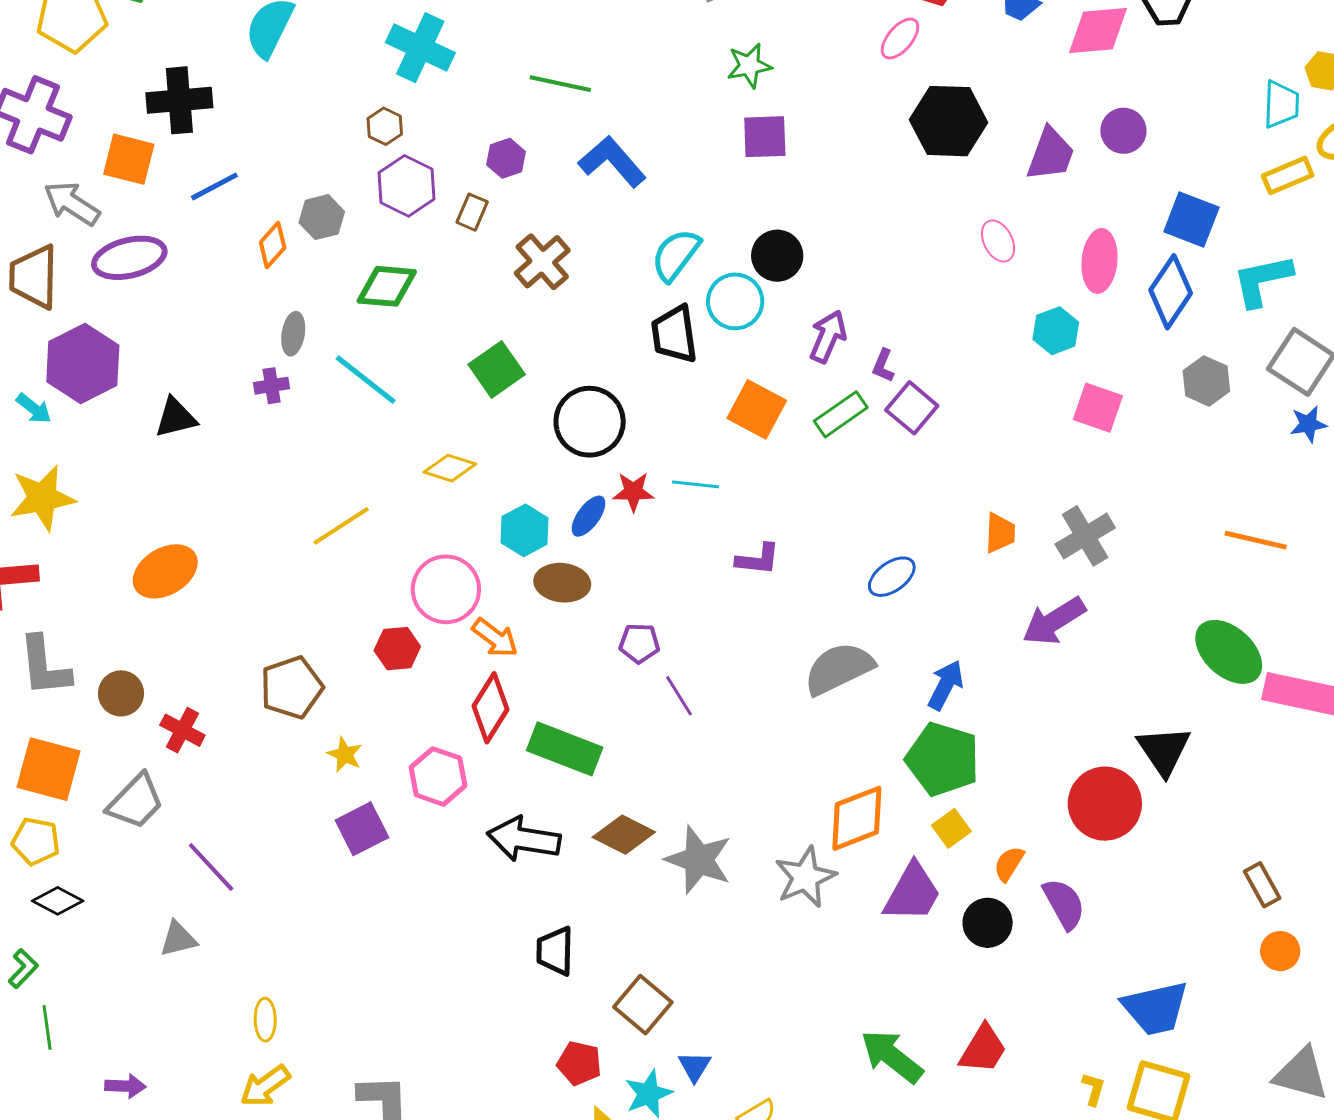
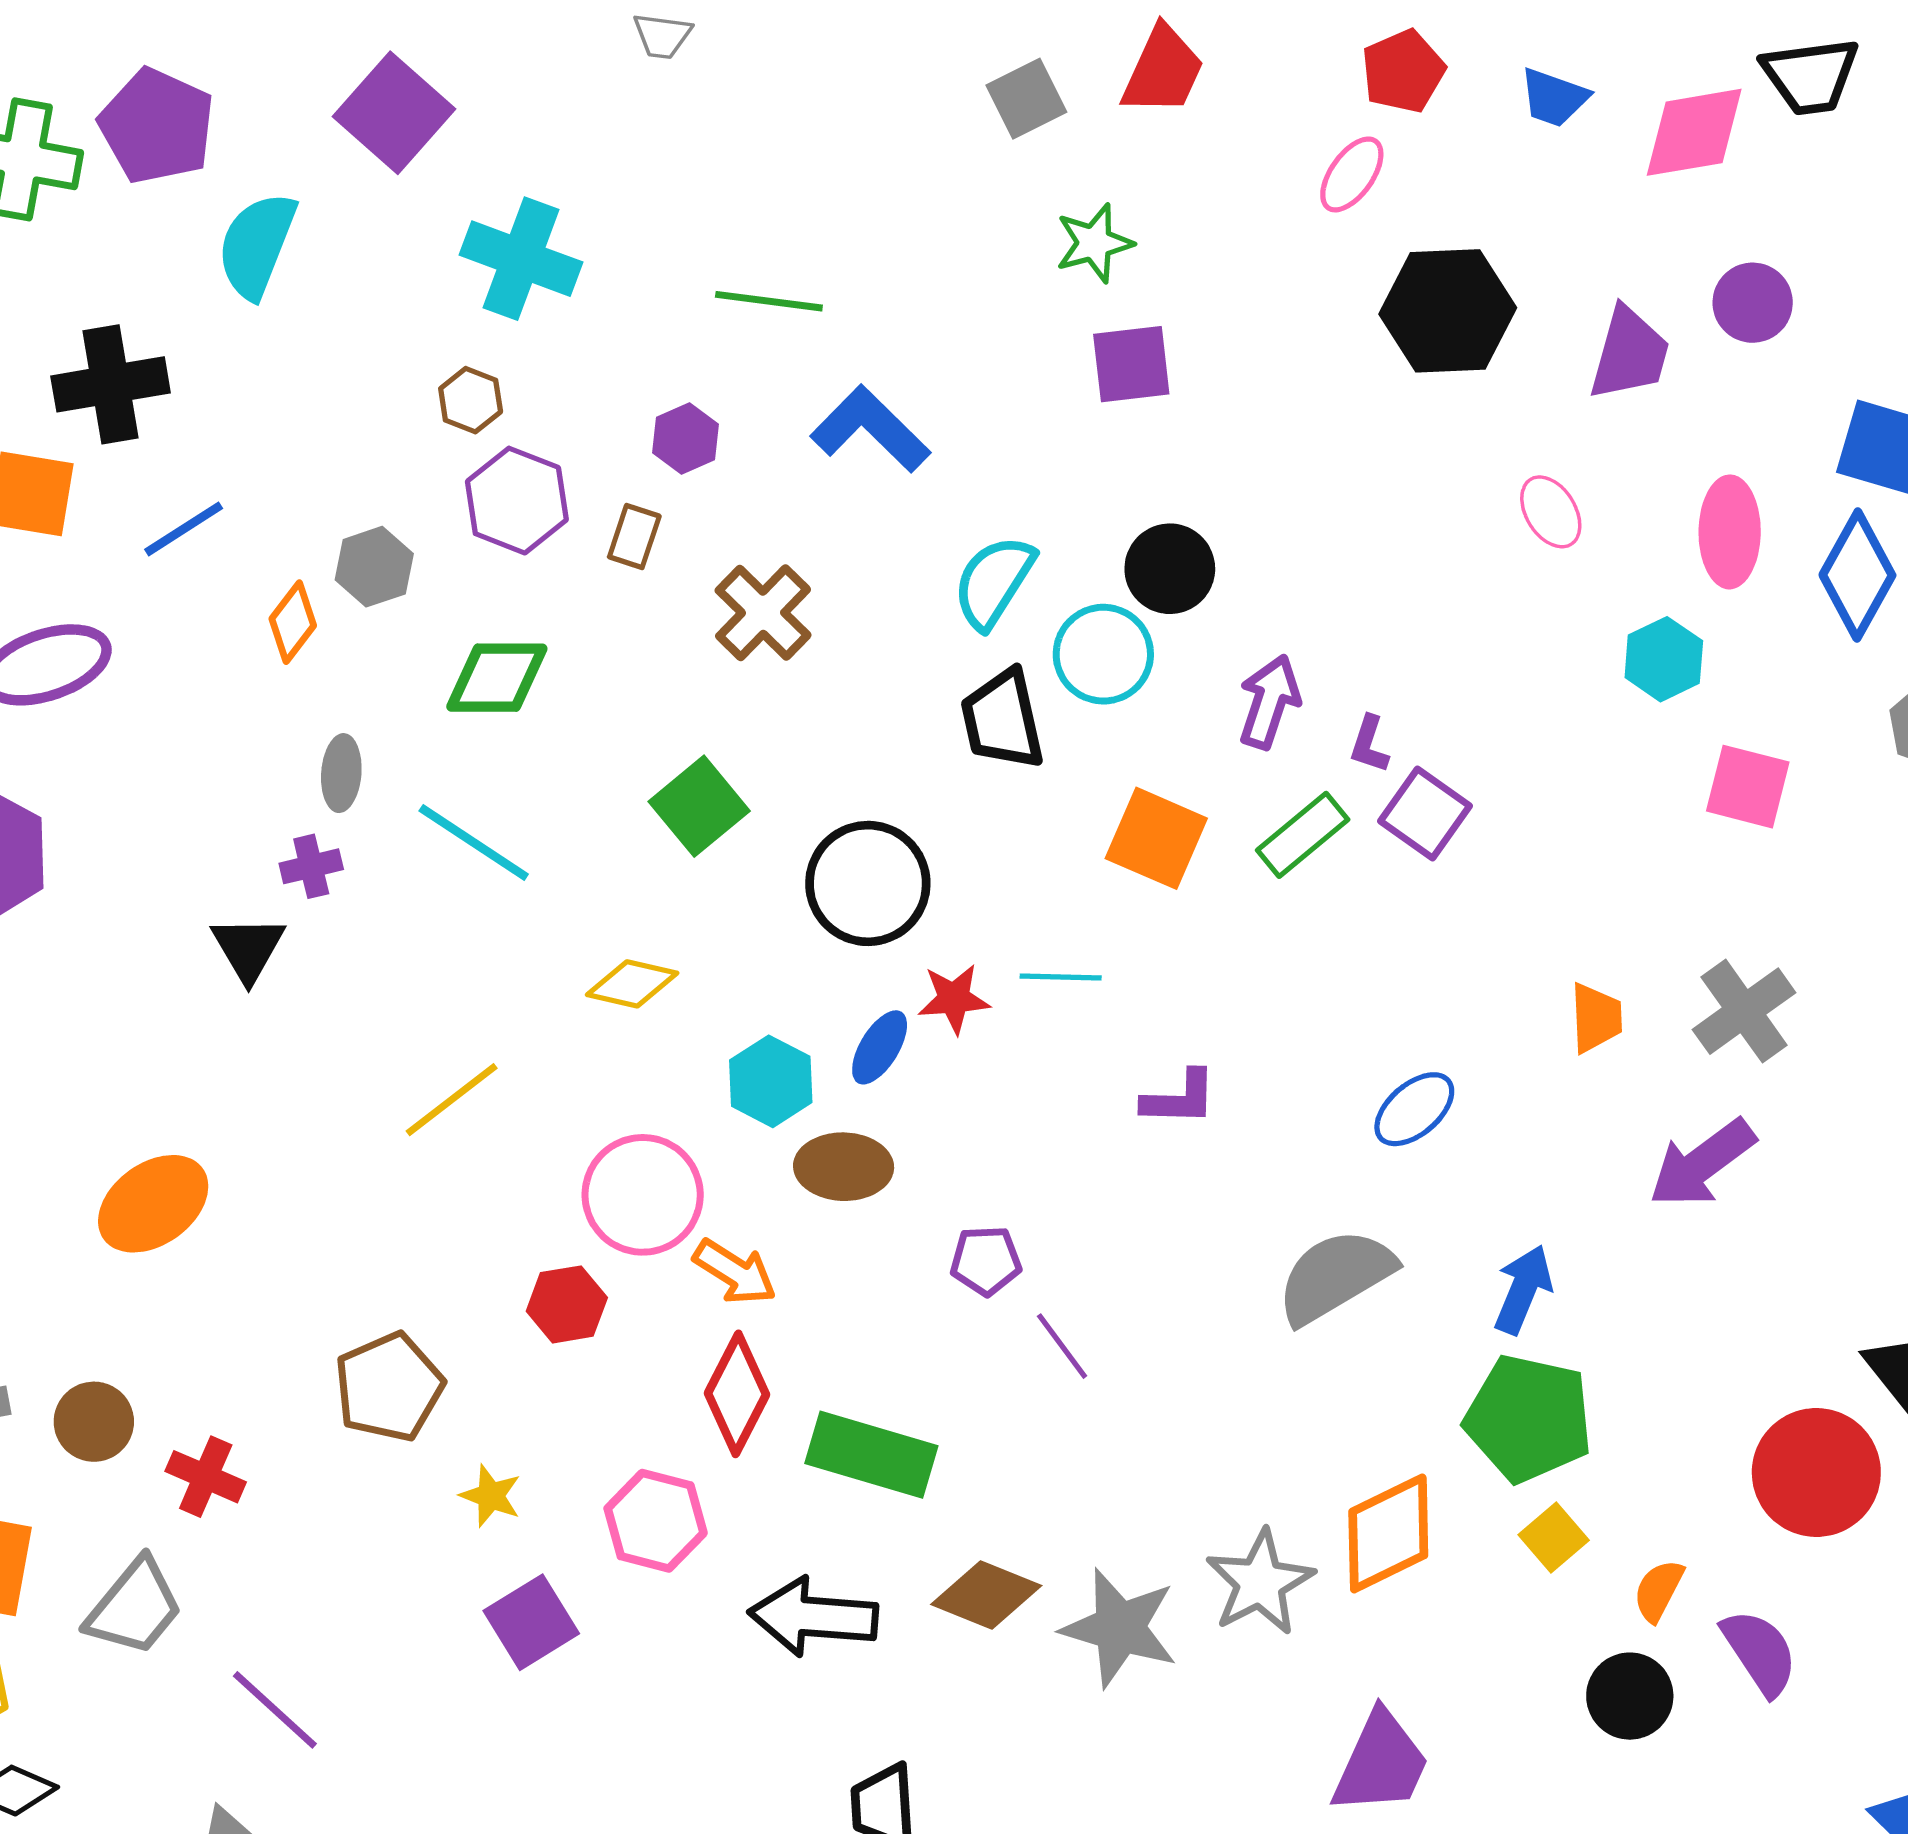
black triangle: (176, 418) -> (248, 948), moved, turned -42
gray star: (805, 877) -> (1260, 1583), moved
purple trapezoid: (912, 893) -> (1381, 1763), moved

